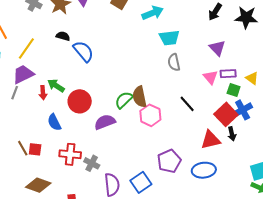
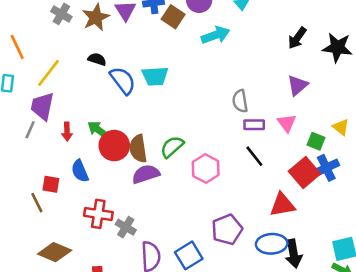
cyan trapezoid: (169, 38) -> (155, 76), moved
purple triangle: (217, 48) -> (298, 85), turned 30
purple trapezoid: (23, 74) -> (42, 106), turned -55
purple rectangle: (228, 74) -> (254, 125), moved
green arrow: (56, 86) -> (98, 130), moved
brown semicircle: (140, 97) -> (138, 149), moved
black arrow: (232, 134) -> (294, 254), moved, size x1.5
red square: (35, 149) -> (51, 184), moved

